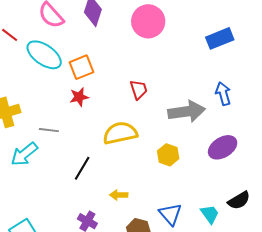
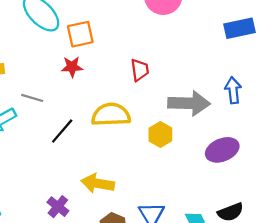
yellow hexagon: (168, 155) -> (160, 134), moved
black line: (82, 168) -> (62, 131), moved
yellow arrow: (119, 195) -> (98, 183), size x1.6

